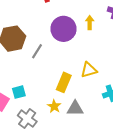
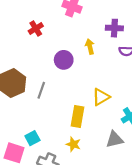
purple circle: (64, 29) -> (64, 60), size x0.7
gray triangle: (75, 108) -> (115, 139), moved

